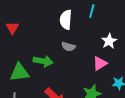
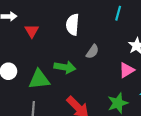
white semicircle: (66, 20) -> (73, 25), moved
gray semicircle: (68, 47) -> (92, 52), turned -72

